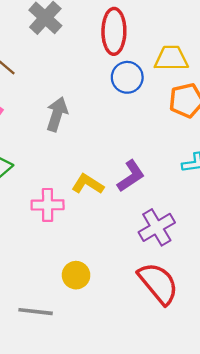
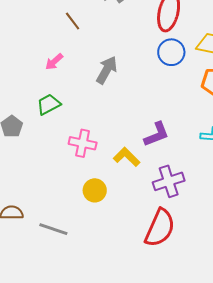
yellow L-shape: (88, 184) -> (127, 157), moved
yellow circle: (76, 275) -> (95, 190), moved
red semicircle: (158, 283) -> (160, 228), turned 51

